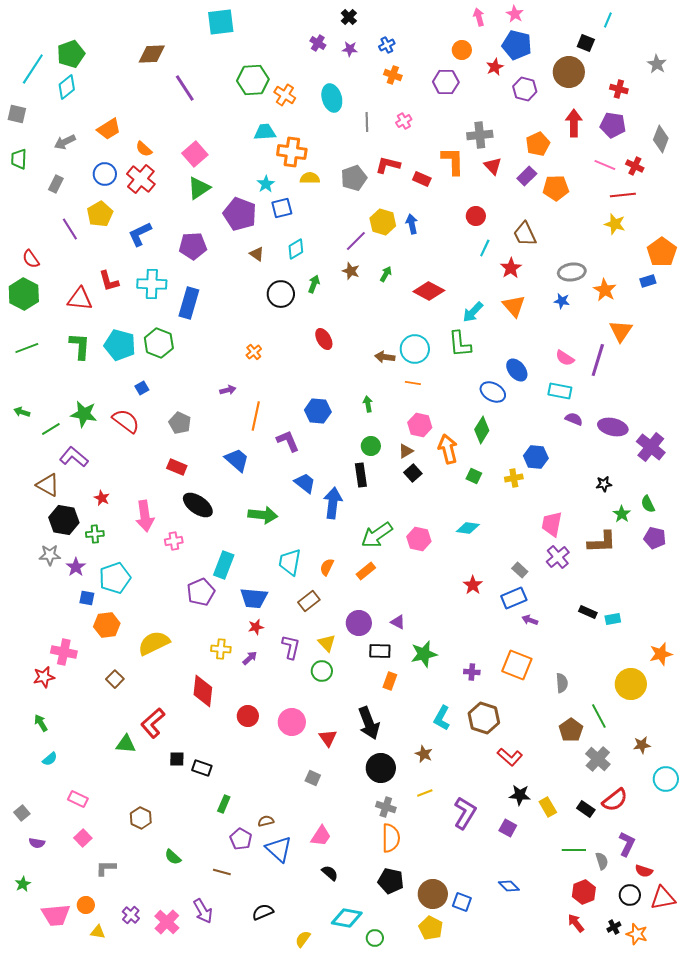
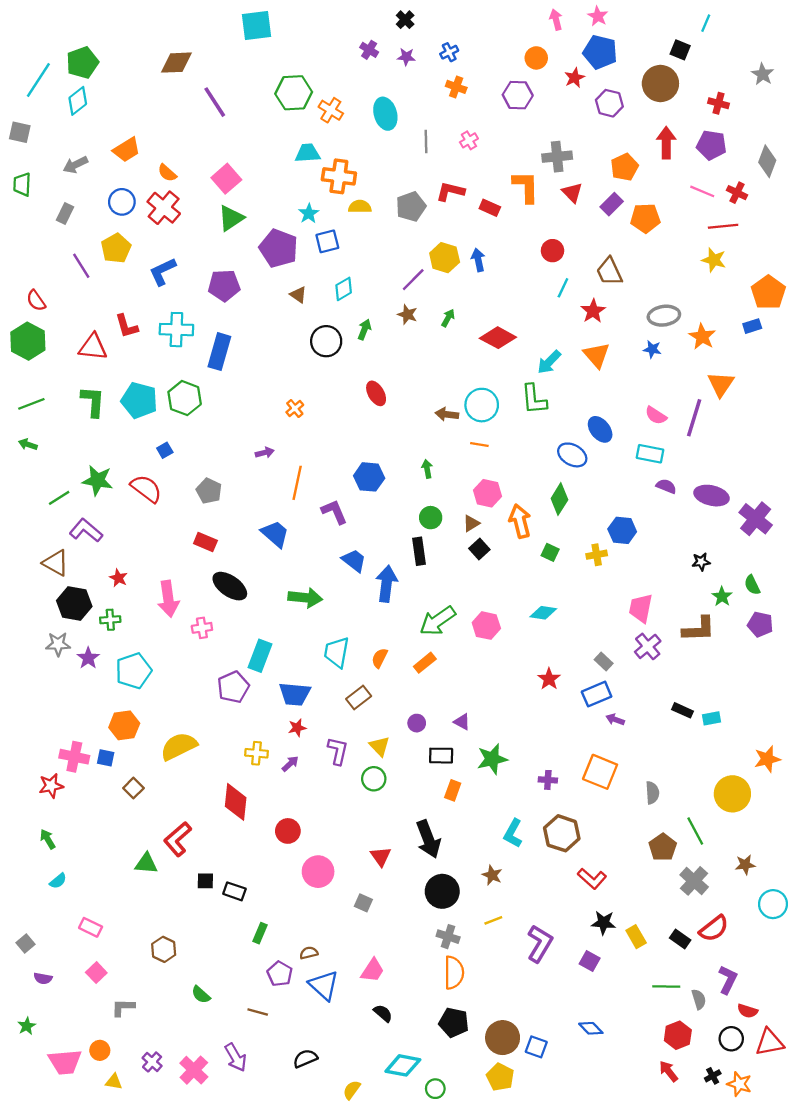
green arrow: (22, 412) -> (28, 444), moved
blue square: (87, 598) -> (106, 758), moved
purple circle: (359, 623) -> (417, 723), size x0.6
pink circle: (292, 722) -> (318, 872), moved

